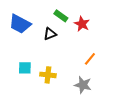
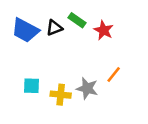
black triangle: (50, 34) -> (54, 28), moved
gray star: (83, 85) -> (87, 88), moved

